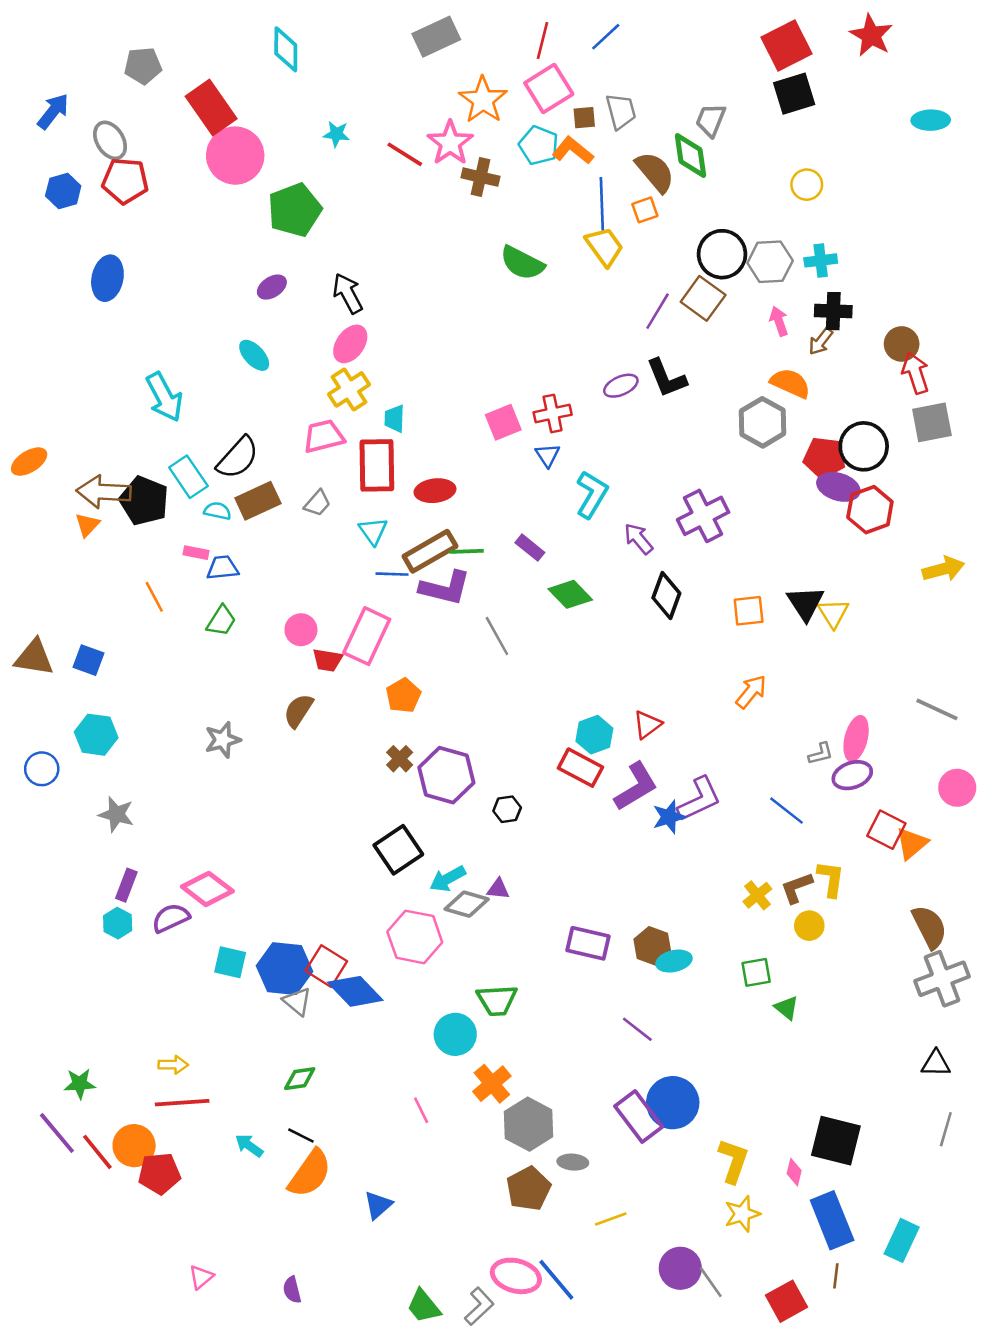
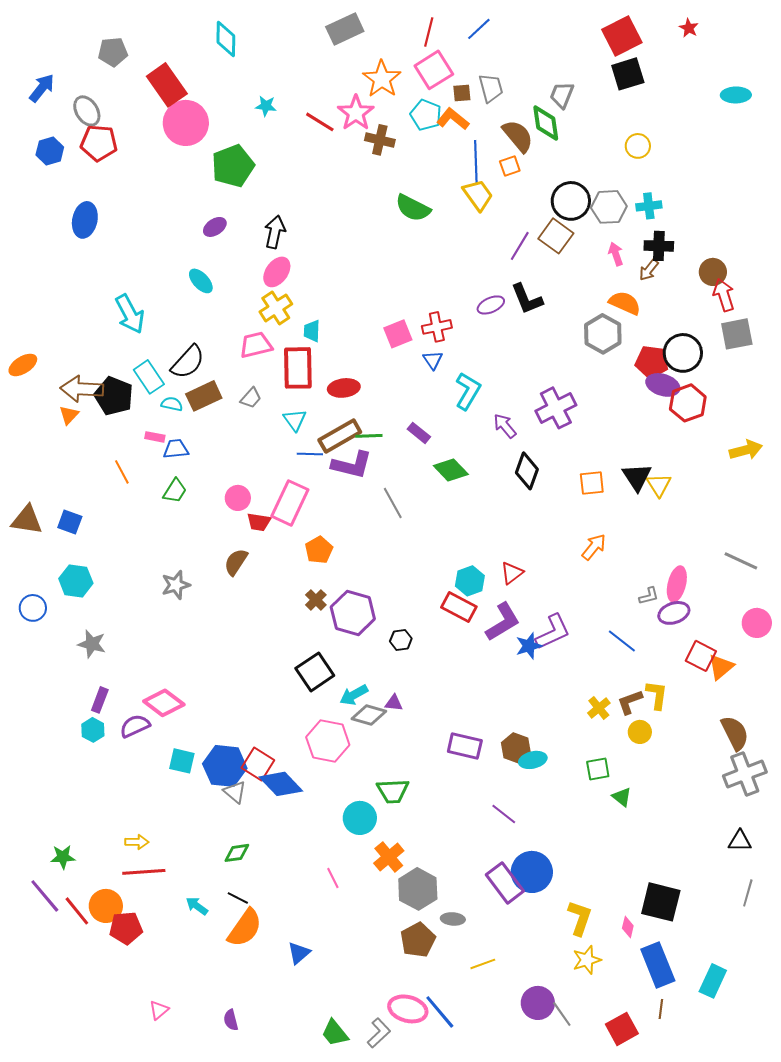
red star: (871, 35) -> (689, 28), size x0.6
black arrow: (348, 293) -> (275, 232), turned 40

